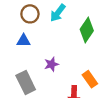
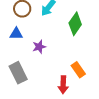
purple star: (51, 64) -> (39, 47), moved

